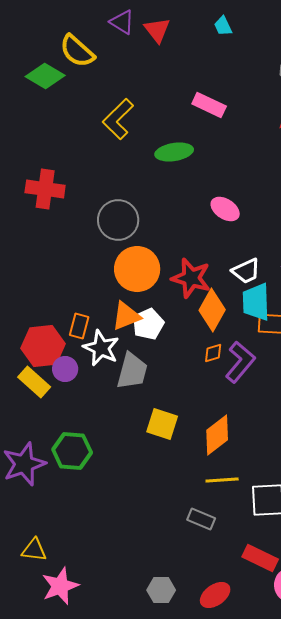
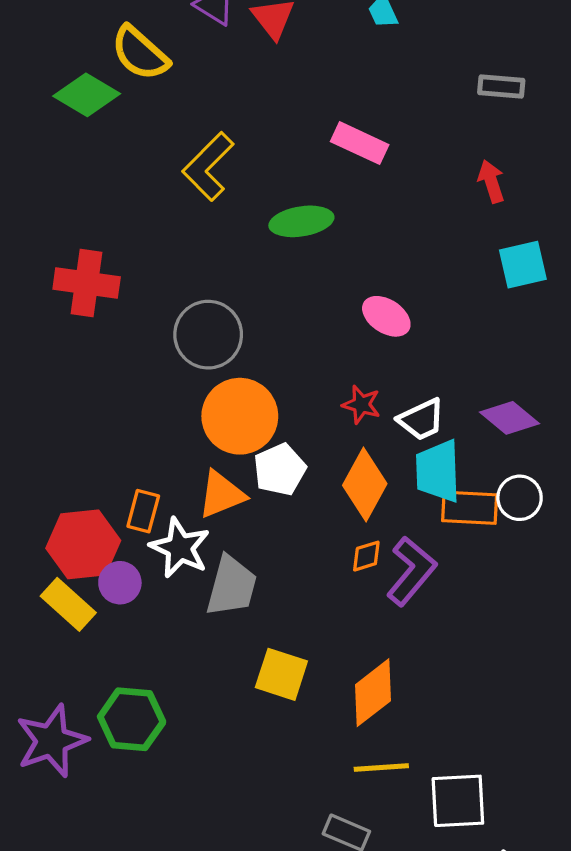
red star: (191, 278) -> (361, 405), moved, size x0.6
white pentagon: (148, 324) -> (280, 469), moved

